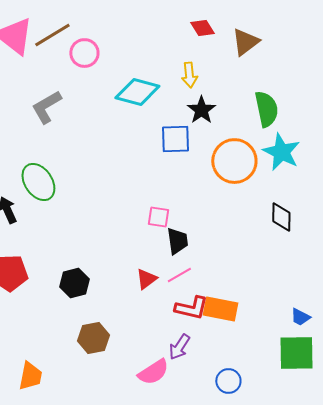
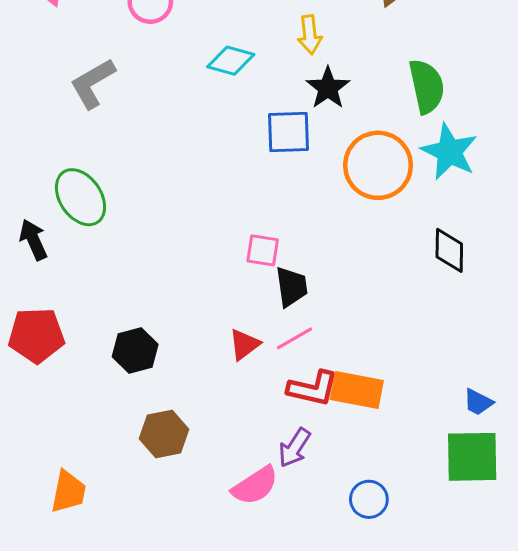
cyan diamond: (137, 92) -> (231, 61), size x0.7

